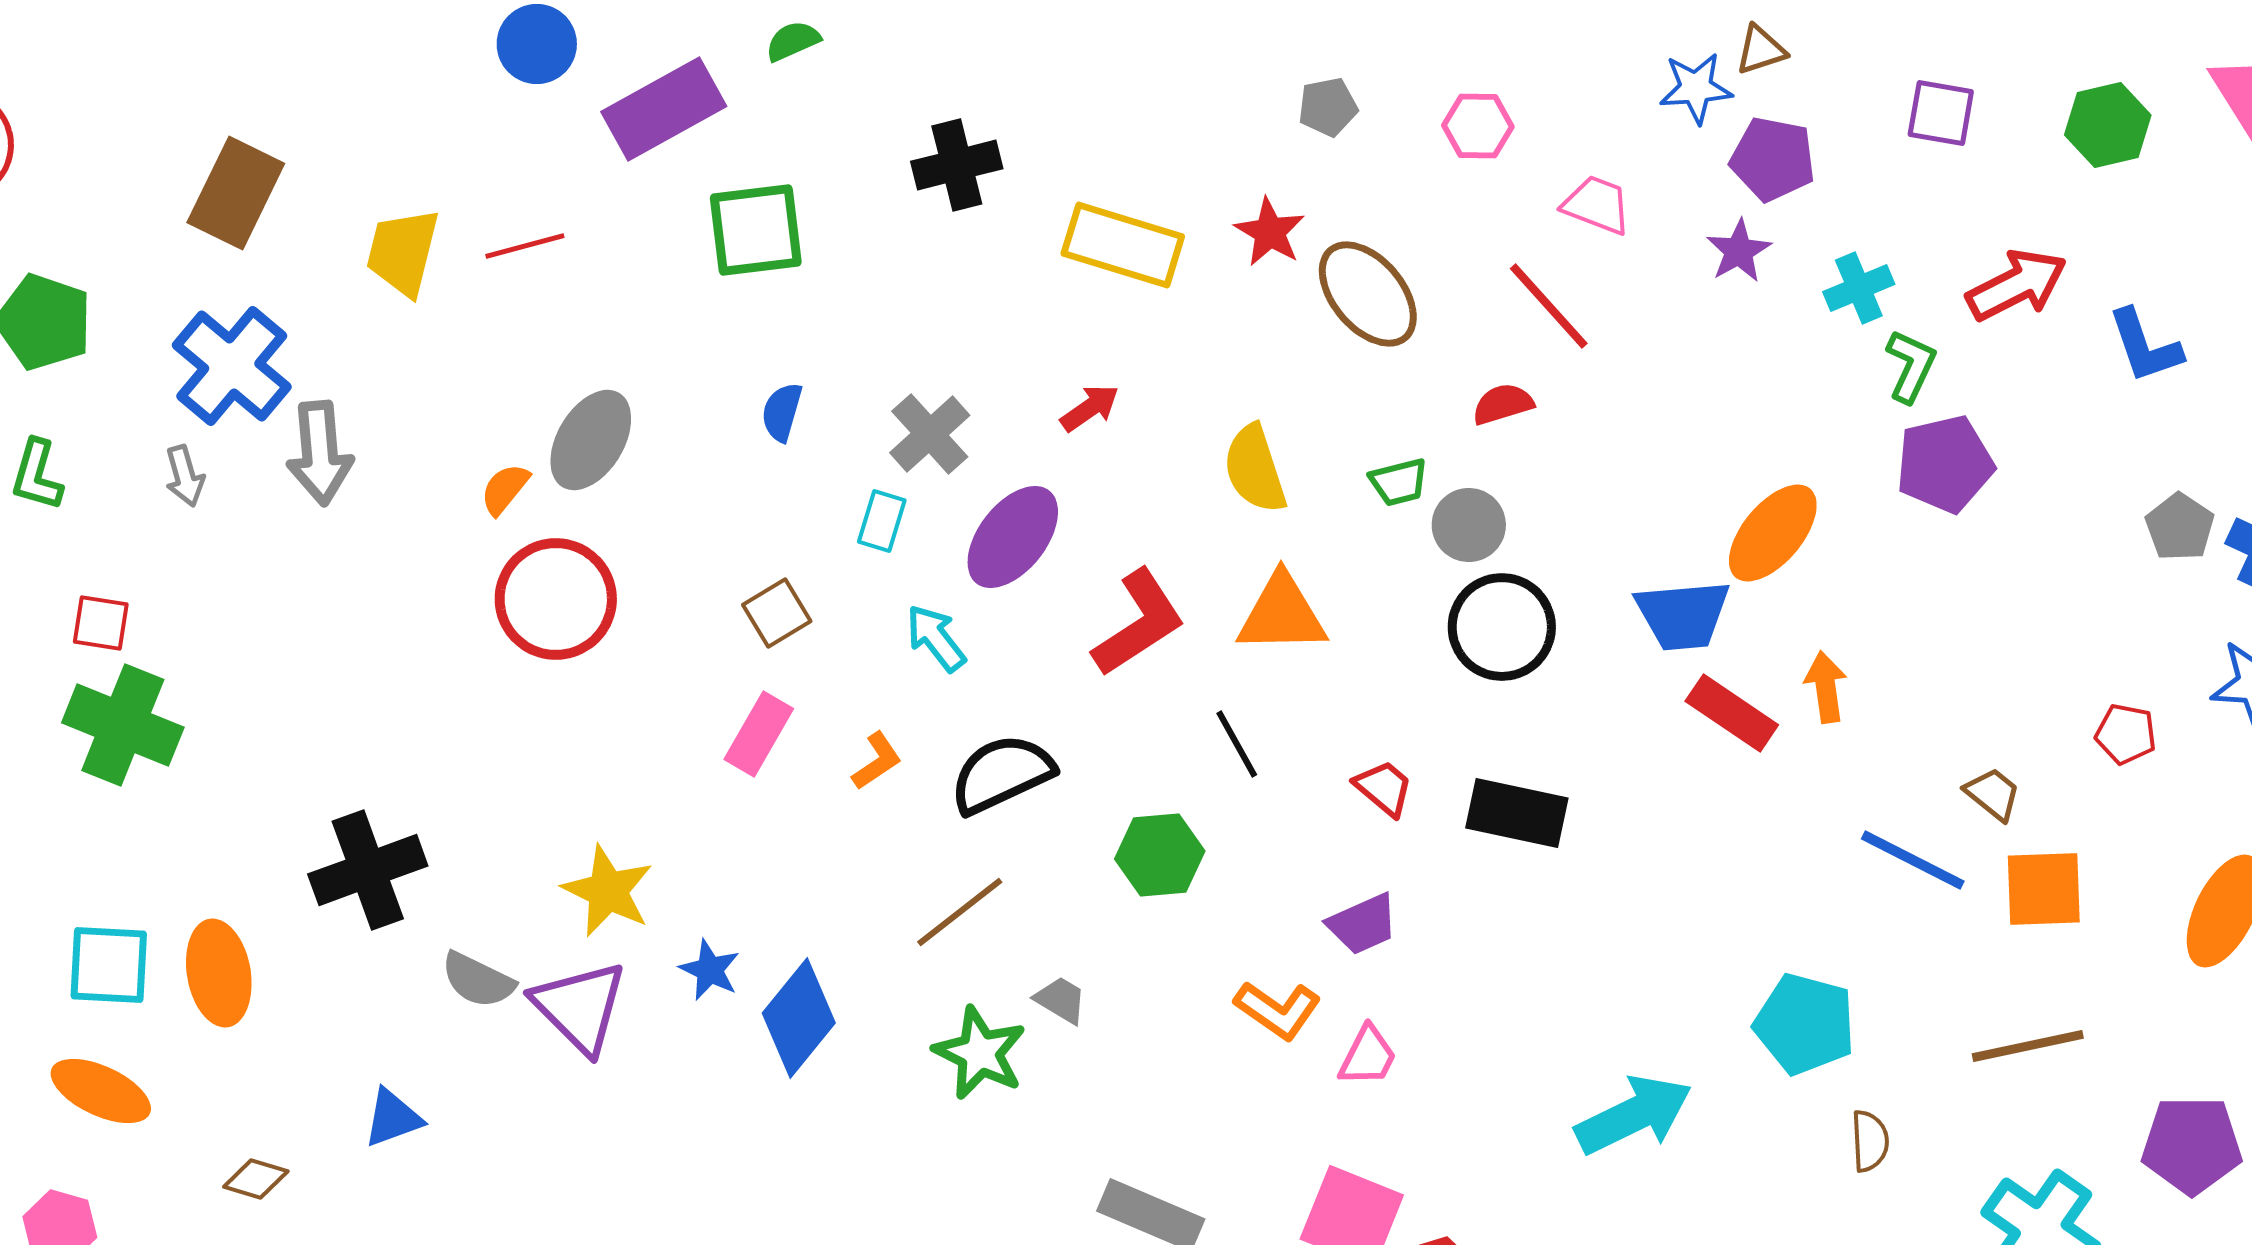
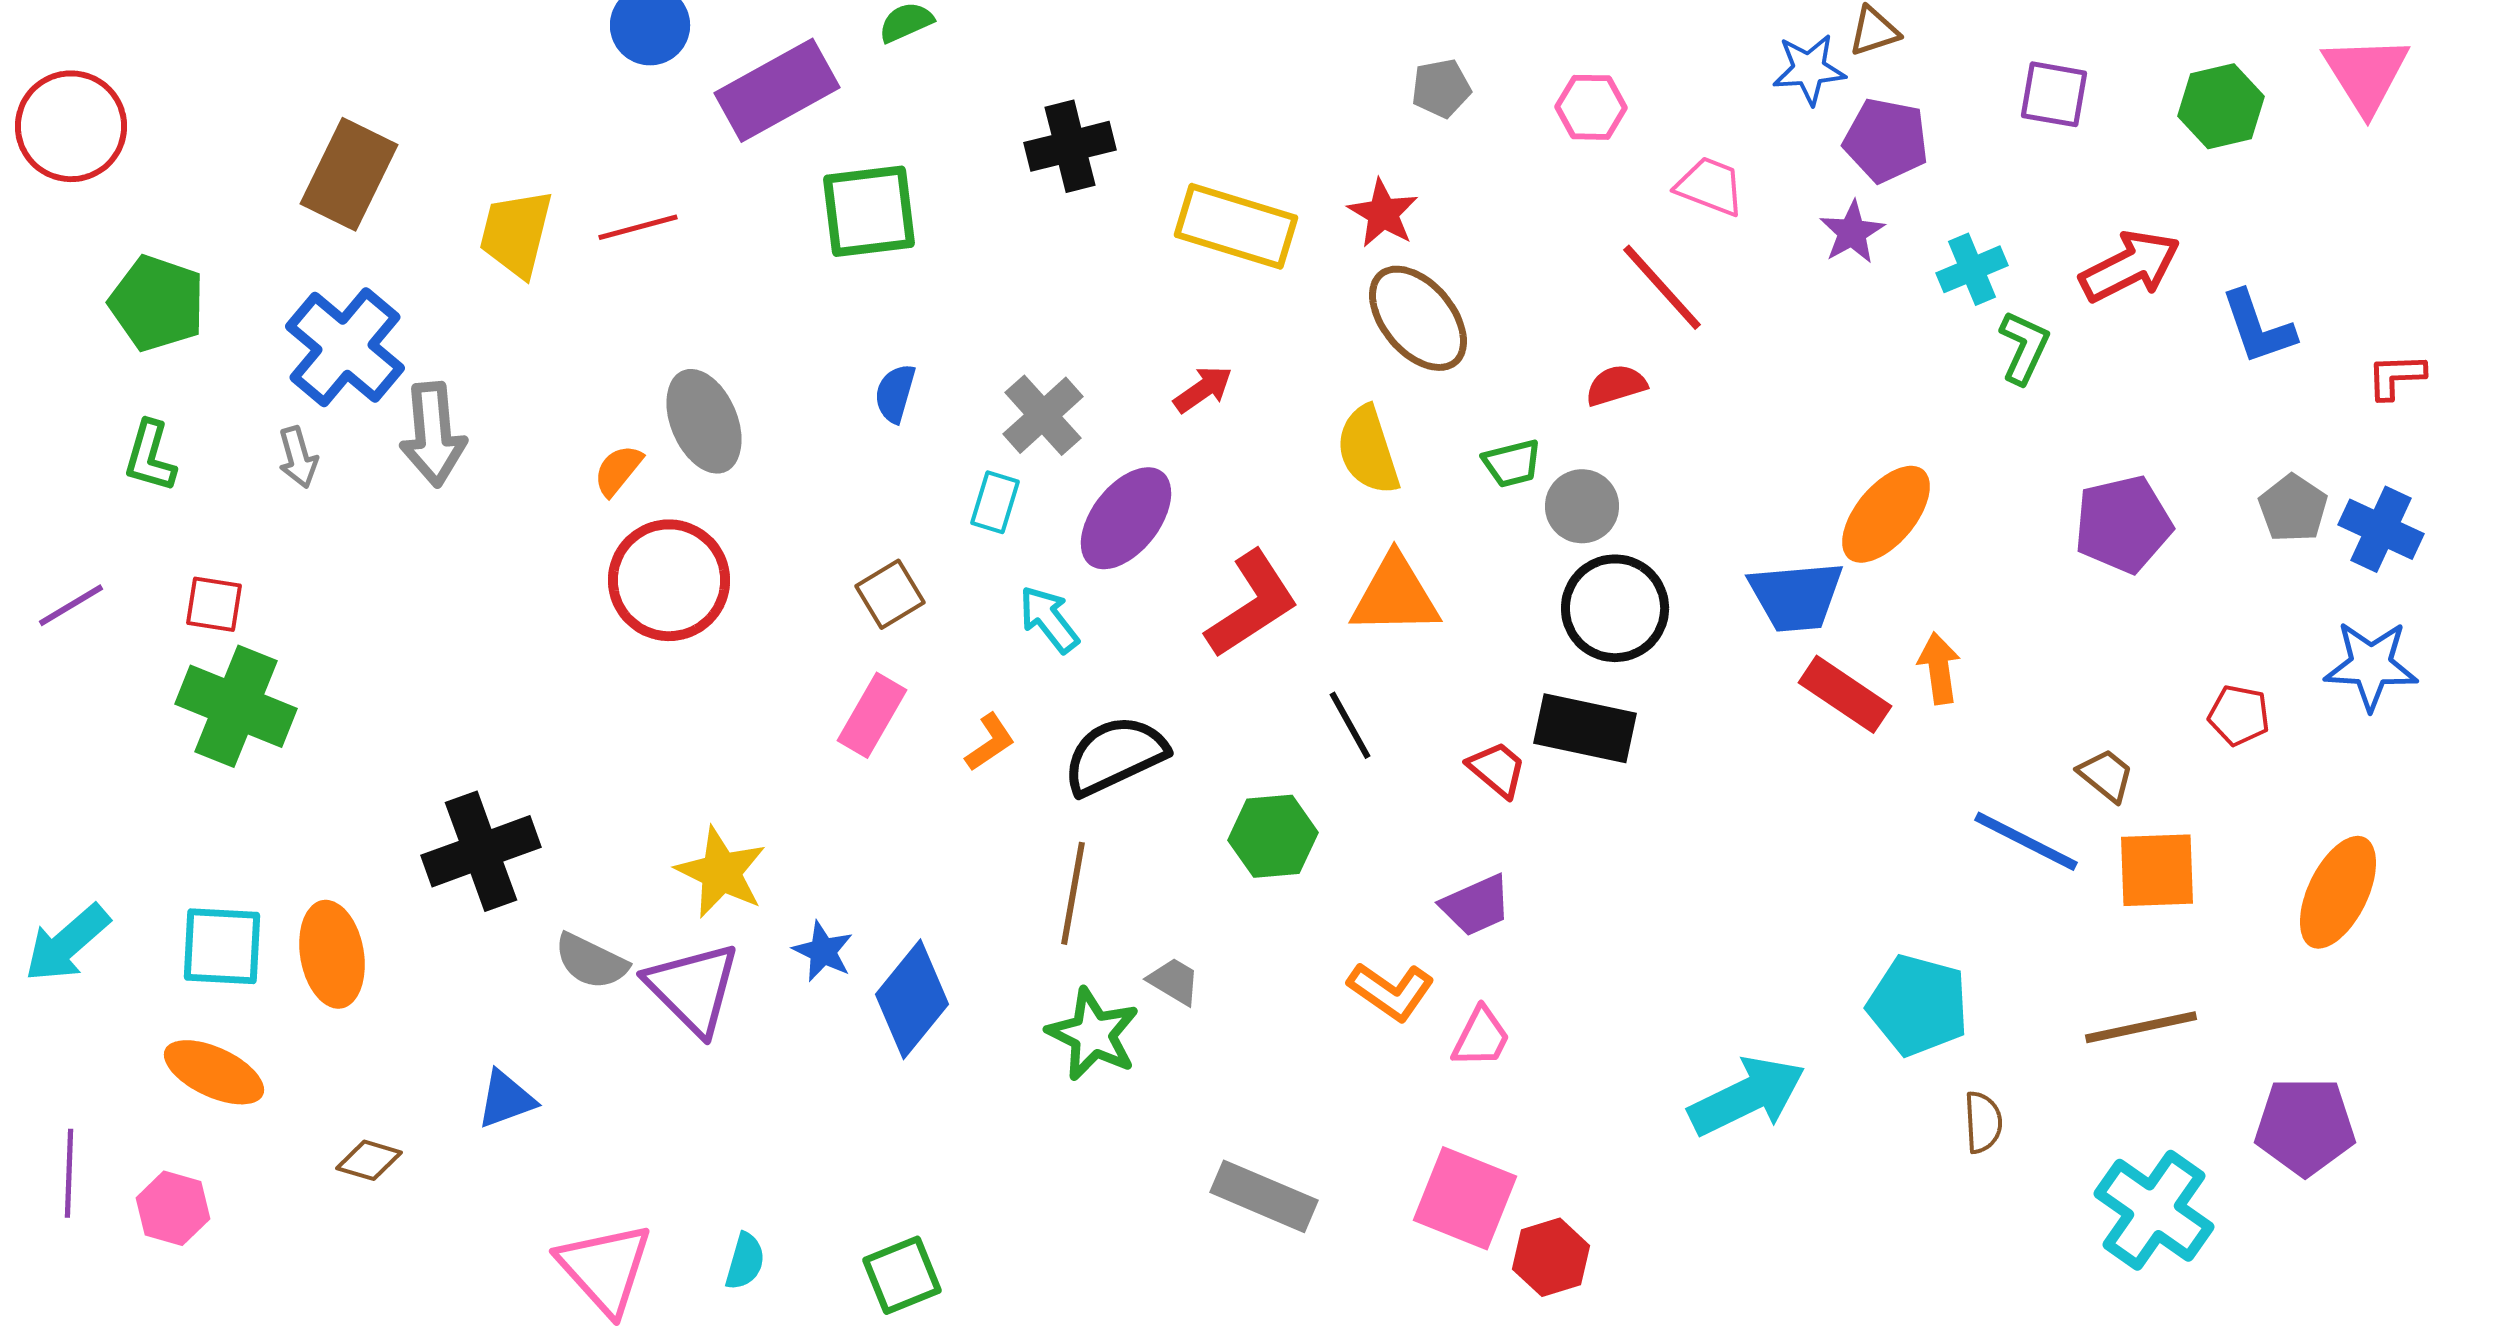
brown ellipse: (1368, 294) -> (1418, 318), moved
gray ellipse: (591, 440) -> (704, 421), turned -54
purple pentagon: (1945, 464) -> (2123, 524), moved
black rectangle: (1517, 813) -> (1585, 728), moved
brown line: (960, 912) -> (1073, 893), turned -42

